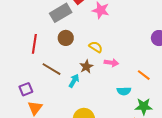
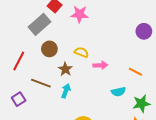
red line: (34, 44) -> (19, 61), turned 30
brown star: (86, 67) -> (65, 69), moved
purple square: (26, 89) -> (19, 99), moved

